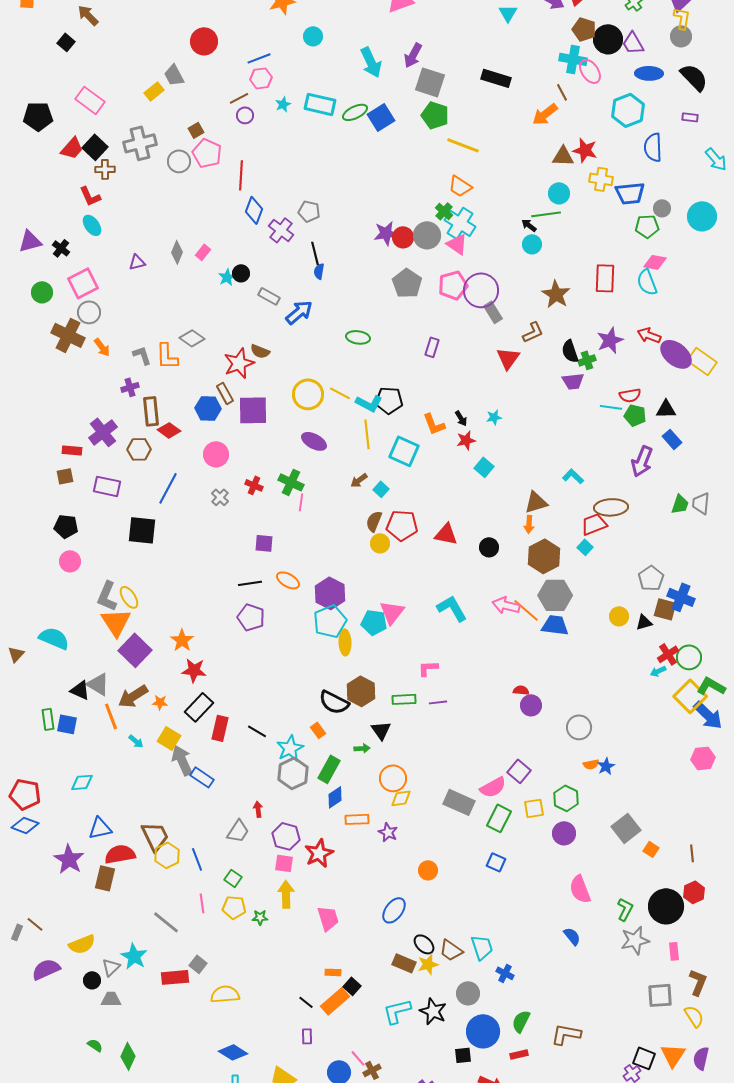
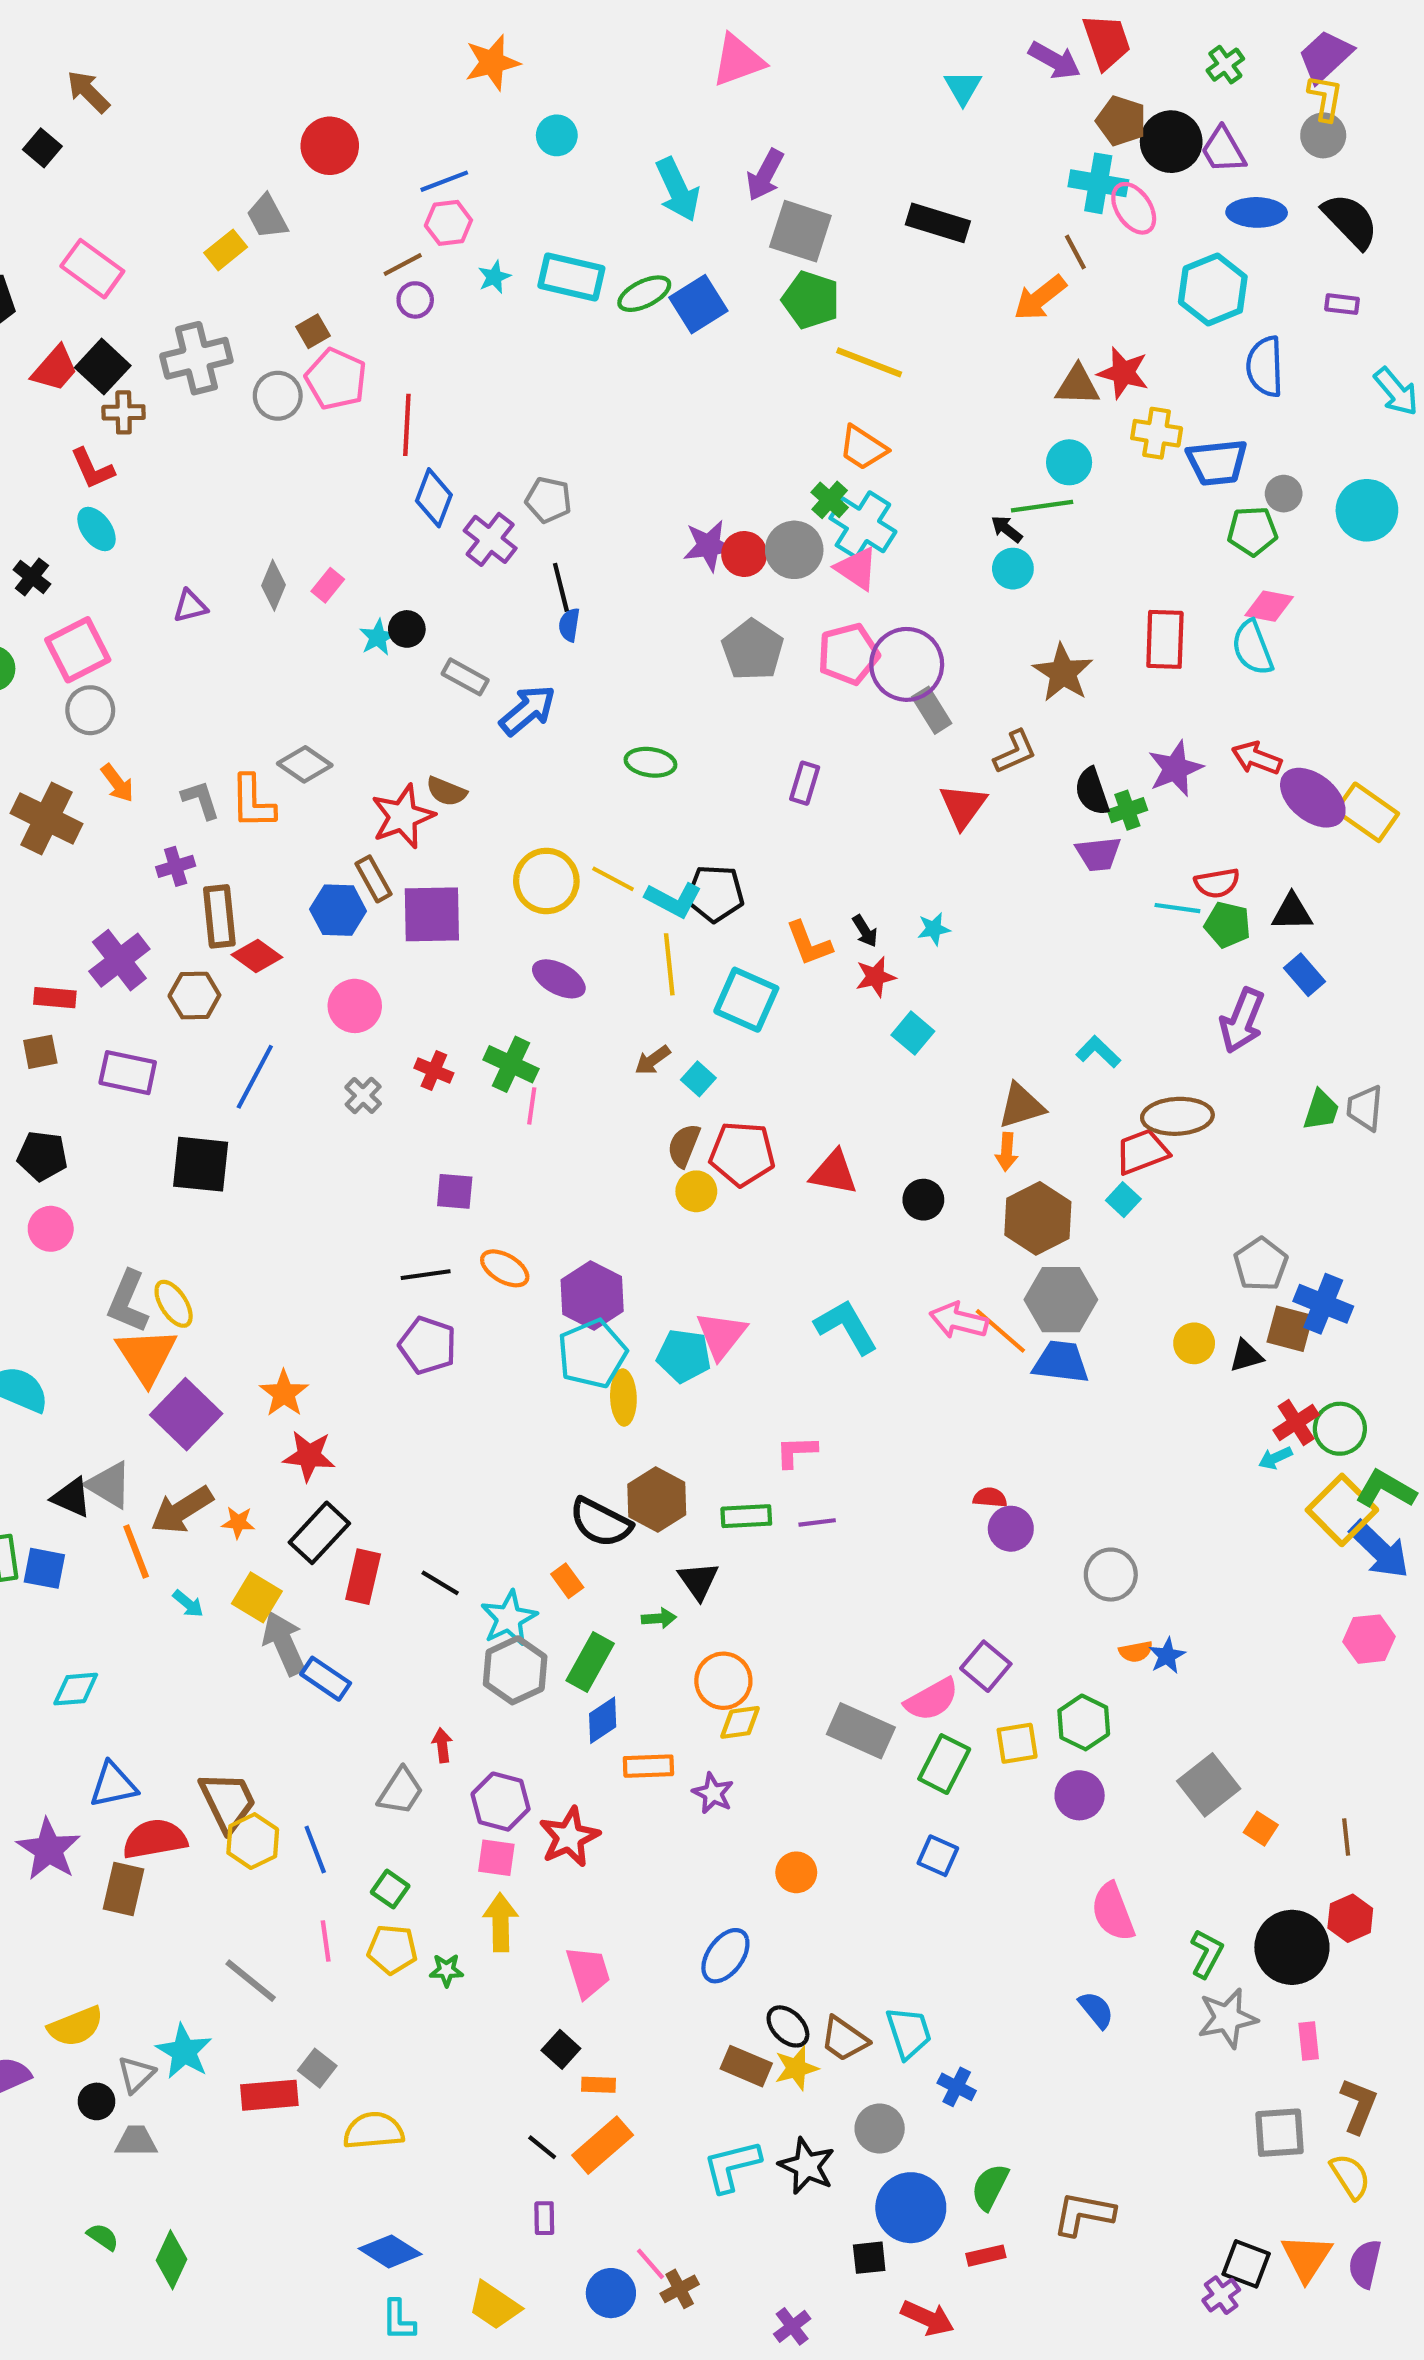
brown cross: (68, 335) -> (47, 819), moved
black square: (352, 986) -> (561, 2049), moved

